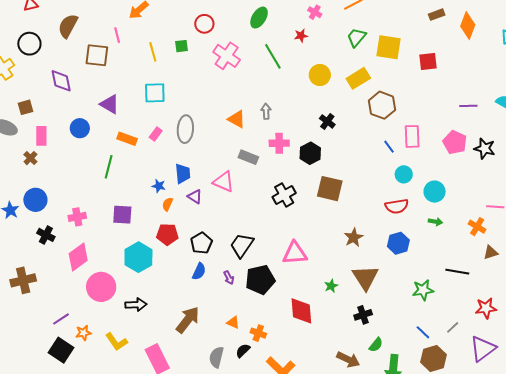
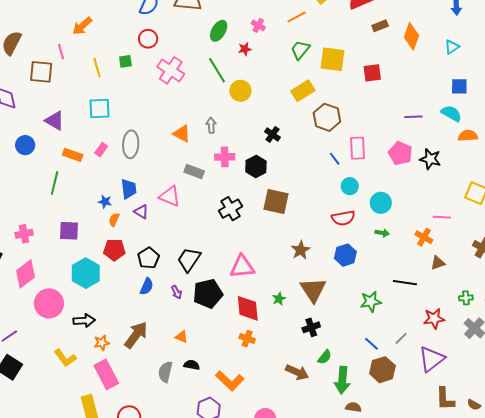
green ellipse: (259, 18) -> (219, 31), moved
yellow circle: (320, 75) -> (240, 91), moved
red diamond: (301, 311) -> (248, 308), moved
orange star: (83, 333) -> (102, 343), moved
orange cross: (258, 333) -> (247, 339), moved
black semicircle: (243, 351) -> (192, 365), turned 56

